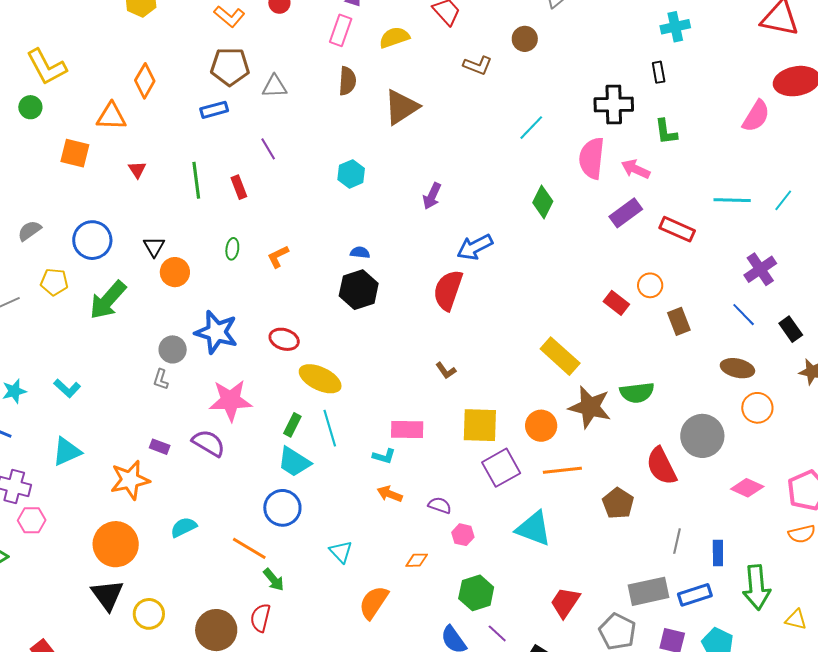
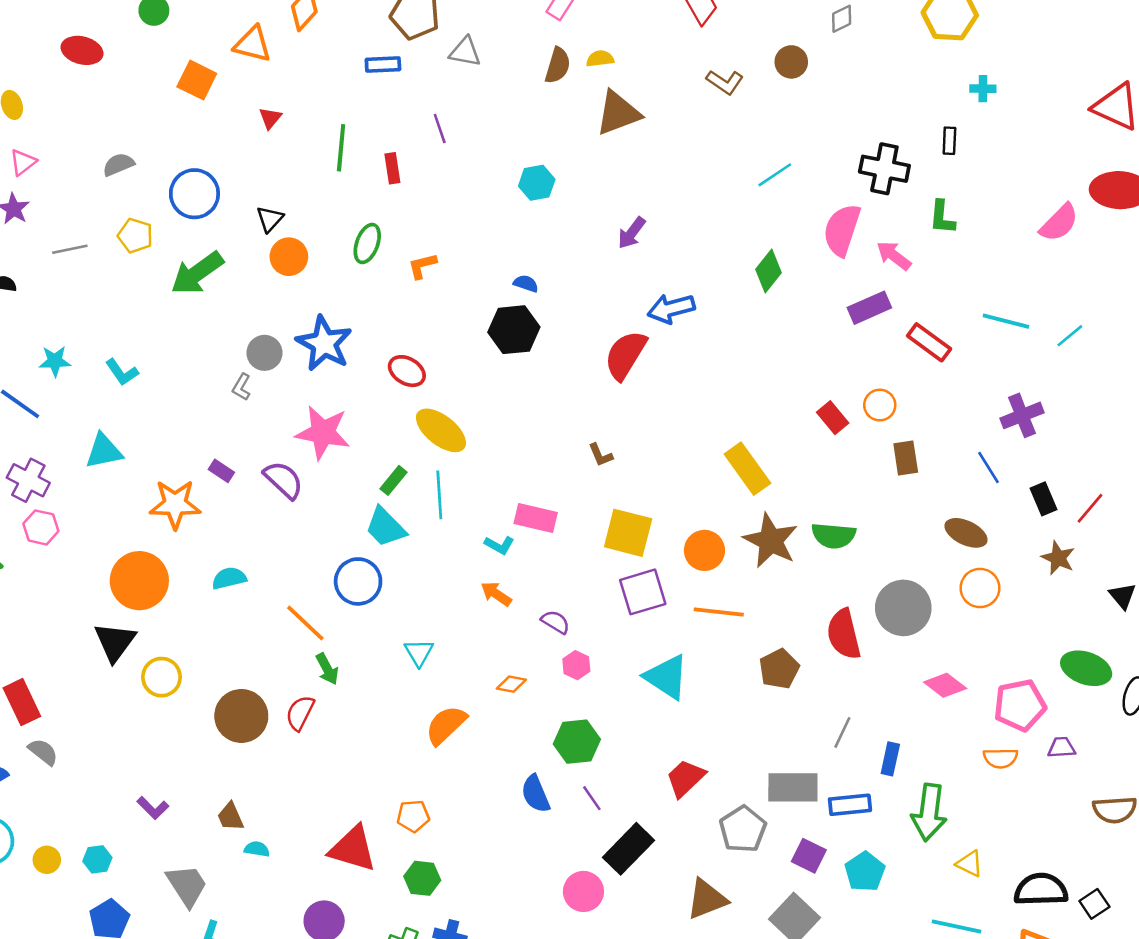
cyan cross: (675, 27) -> (983, 89), size x0.7
yellow semicircle: (394, 37) -> (600, 59), moved, size x0.7
green ellipse: (232, 249) -> (367, 244), size x1.4

